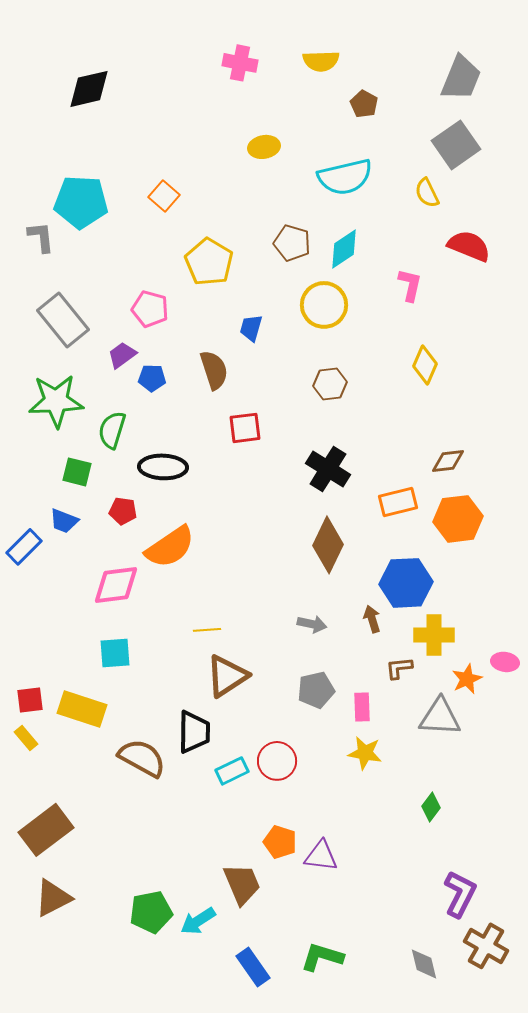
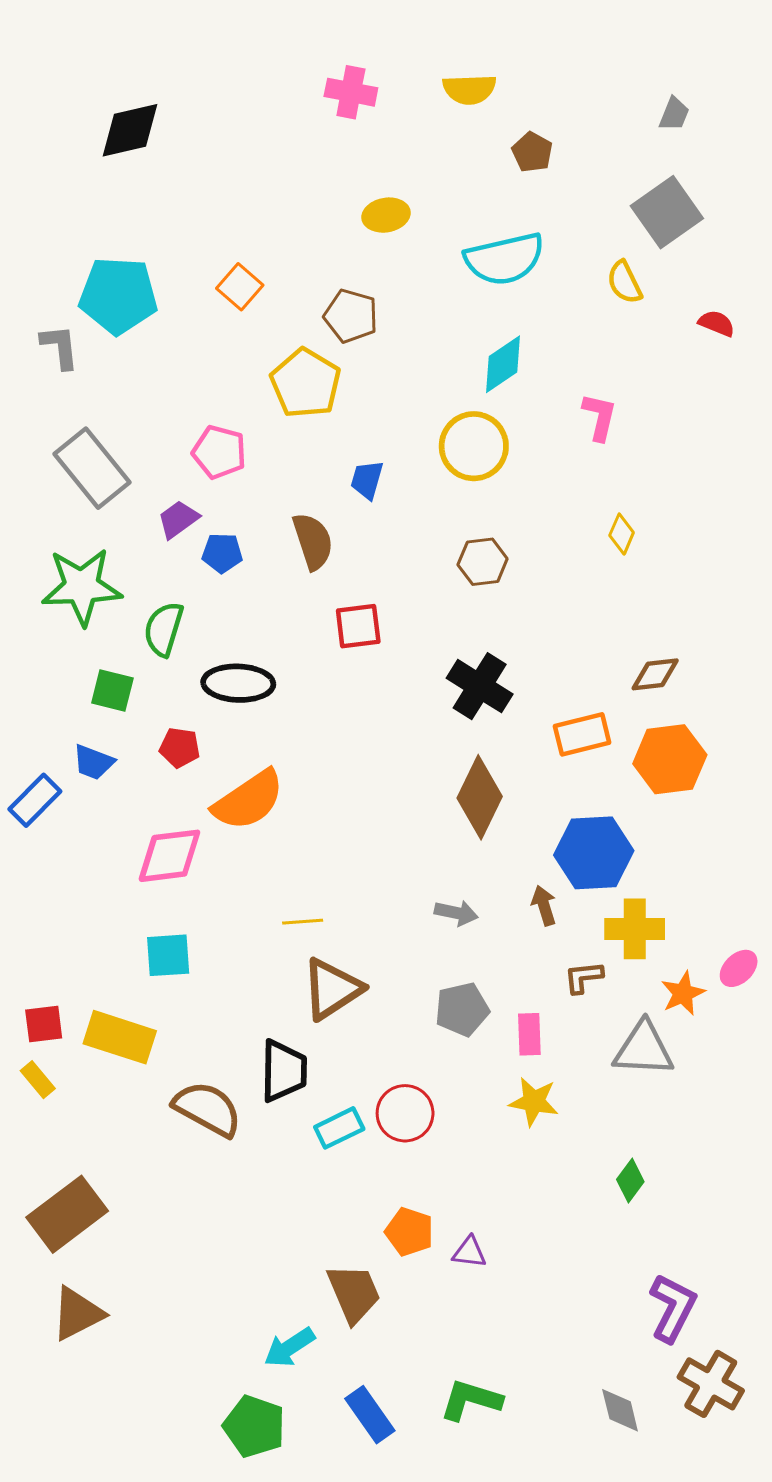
gray trapezoid: (461, 78) -> (674, 114), size x0.5
brown pentagon: (292, 243) -> (351, 316), moved
red semicircle: (469, 246) -> (717, 323), moved, size x0.6
yellow diamond: (425, 365) -> (622, 534), size x0.7
pink ellipse: (505, 662) -> (739, 968), turned -52
purple triangle: (321, 856) -> (469, 1252), size x0.7
green pentagon: (151, 912) -> (254, 1426), moved, turned 30

